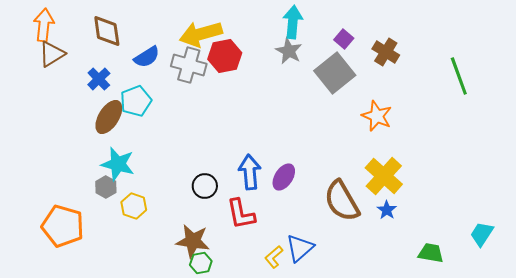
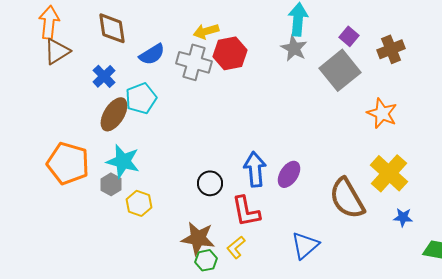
yellow arrow: (201, 34) -> (206, 31), size x0.6
brown cross: (386, 52) -> (391, 49), turned 36
blue star: (387, 210) -> (403, 217), moved, turned -30
orange pentagon: (63, 226) -> (68, 163), moved
yellow L-shape: (274, 257) -> (236, 247), moved

